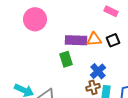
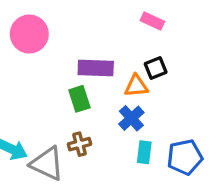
orange triangle: (94, 39) -> (136, 86), moved
brown cross: (93, 87) -> (79, 144), moved

